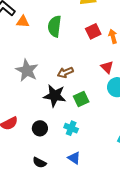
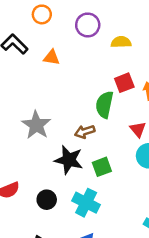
orange triangle: (23, 22) -> (52, 57), moved
green semicircle: (55, 26) -> (104, 105), moved
cyan cross: (71, 128) -> (86, 203), size x1.5

